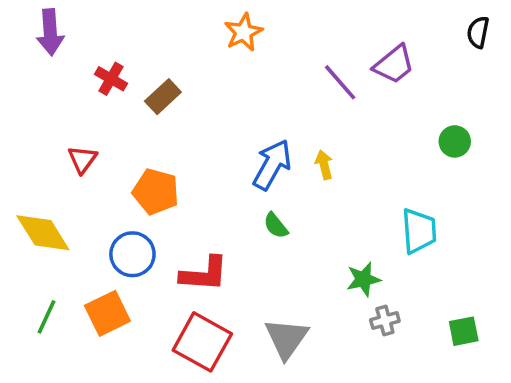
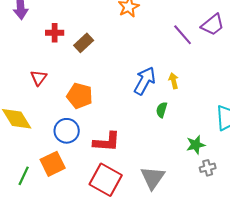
red cross: (111, 79) -> (55, 33), turned -30
green semicircle: (276, 226) -> (162, 110), moved, turned 56
green line: (47, 317) -> (24, 176), moved

